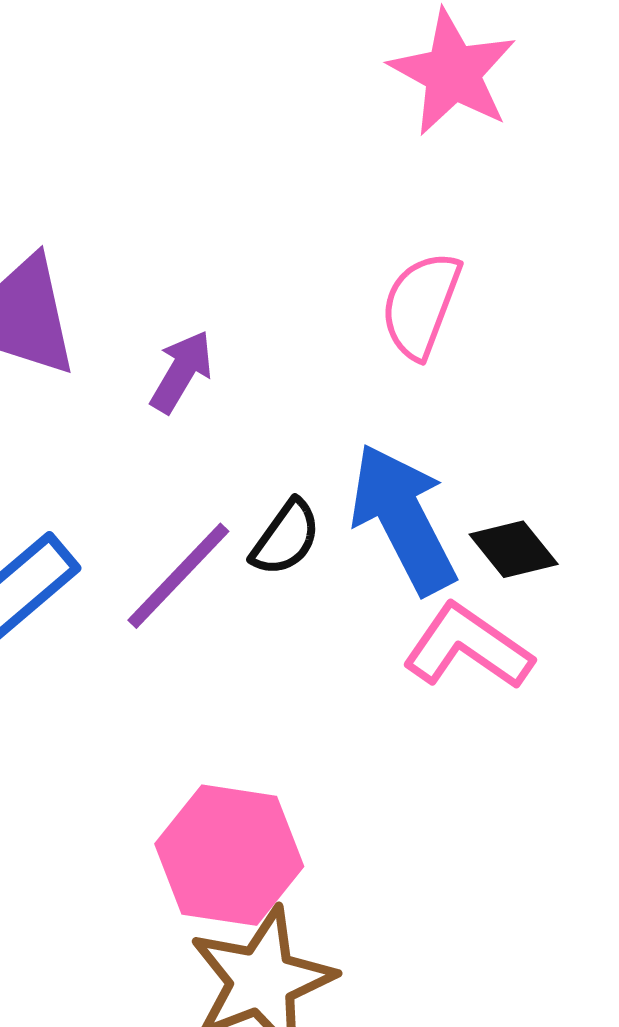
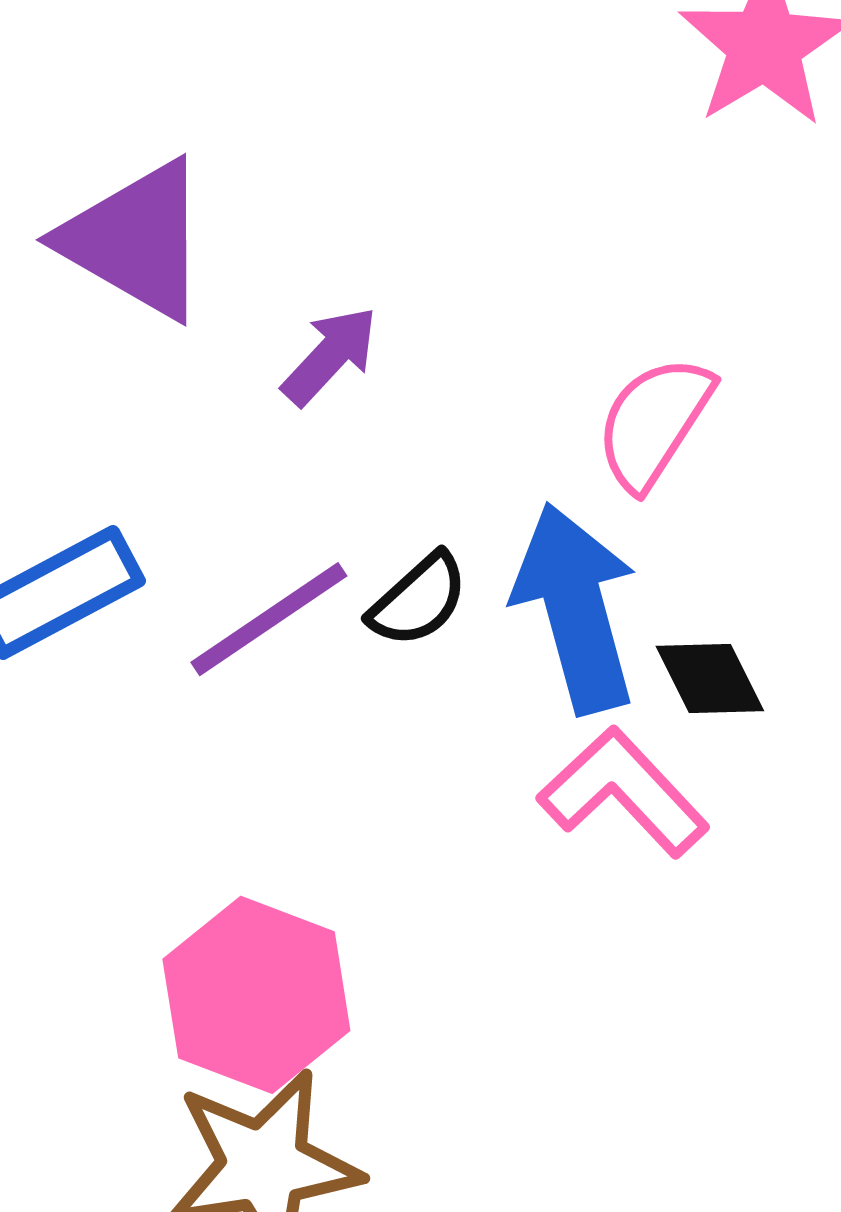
pink semicircle: (421, 305) -> (654, 422), moved

